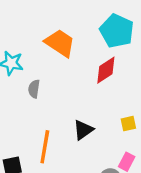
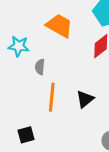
orange line: (45, 147) -> (52, 97), moved

